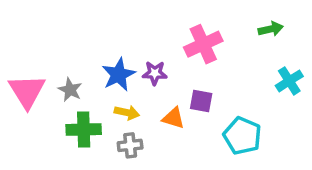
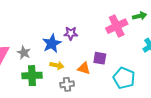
pink cross: (203, 44) -> (117, 26), moved
purple star: (155, 73) -> (71, 33), moved
gray cross: (130, 145) -> (67, 84), moved

